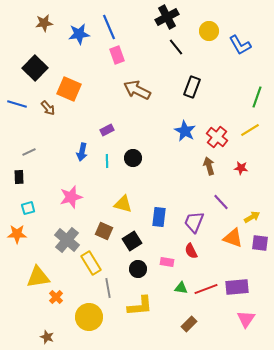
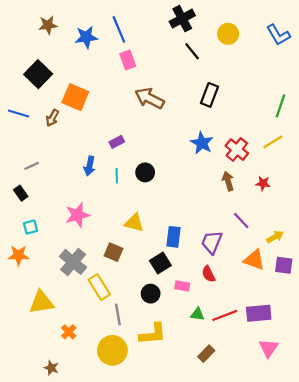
blue L-shape: (240, 45) -> (278, 35), moved
brown arrow: (48, 108) -> (52, 118), turned 70
black rectangle: (19, 177) -> (21, 193), turned -32
black square: (132, 241) -> (160, 263), moved
orange cross: (56, 297) -> (69, 332), moved
yellow circle: (89, 317) -> (112, 350), moved

